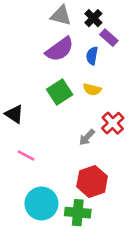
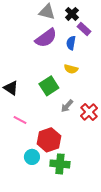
green square: (60, 92) -> (49, 86), moved
red cross: (113, 123) -> (89, 112), moved
red hexagon: (92, 181) -> (49, 140), moved
cyan circle: (41, 204) -> (32, 157), size x0.6

